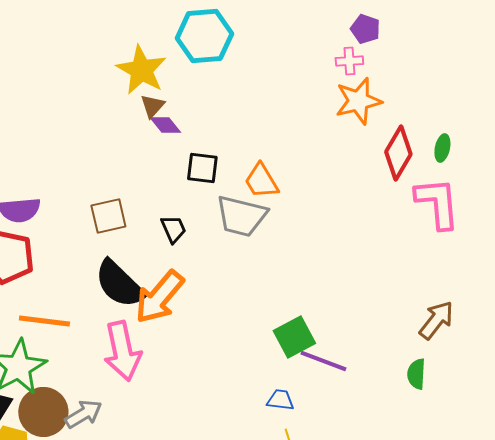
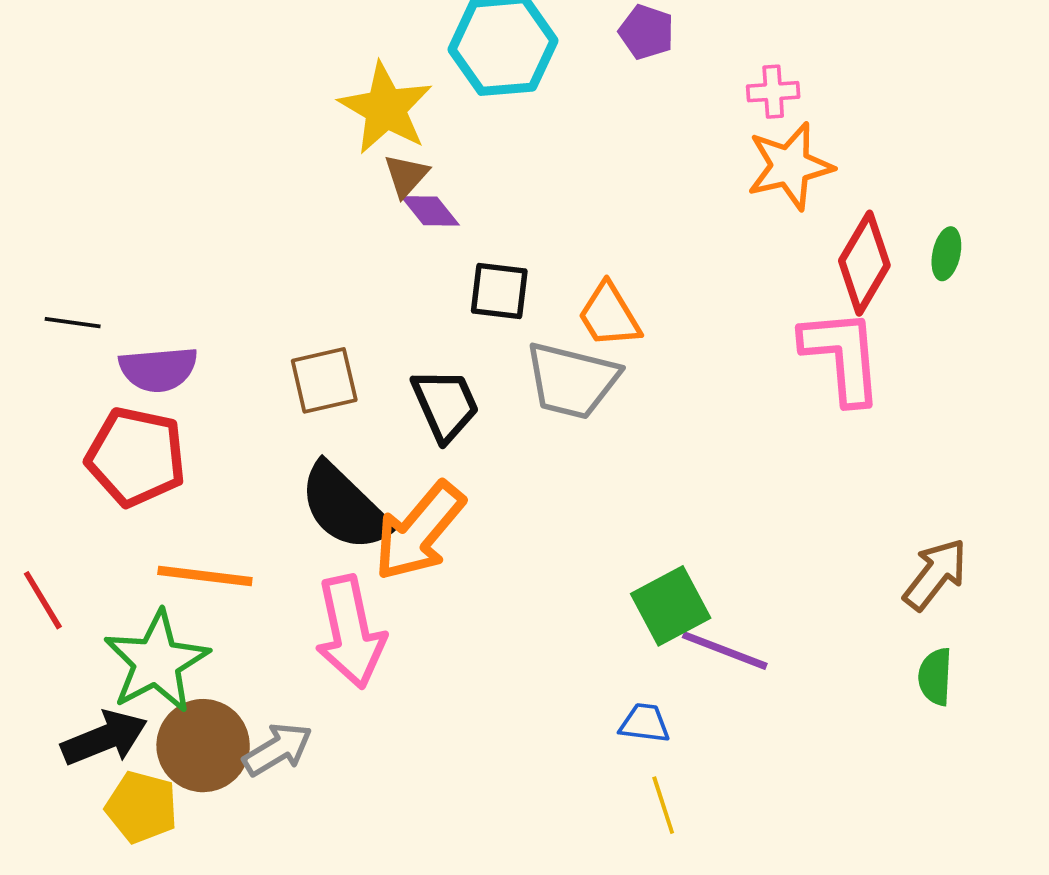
purple pentagon: (365, 29) -> (646, 32), moved
pink L-shape: (437, 203) -> (842, 356), moved
black trapezoid: (173, 229) -> (445, 405), size x1.4
green semicircle: (416, 374) -> (935, 677), moved

